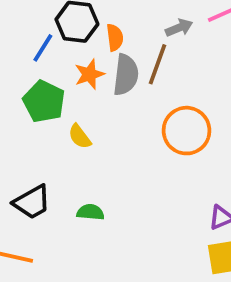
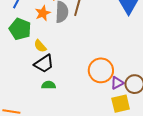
orange circle: (186, 131) -> (101, 70), moved
black trapezoid: (32, 202) -> (44, 64), moved

